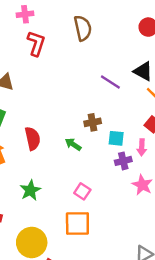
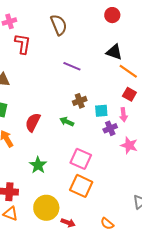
purple line: (110, 82) -> (72, 66), moved
red semicircle: (33, 139) -> (33, 122), turned -132
pink square: (82, 191) -> (81, 159), size x1.5
orange square: (77, 223) -> (81, 186), turned 35

